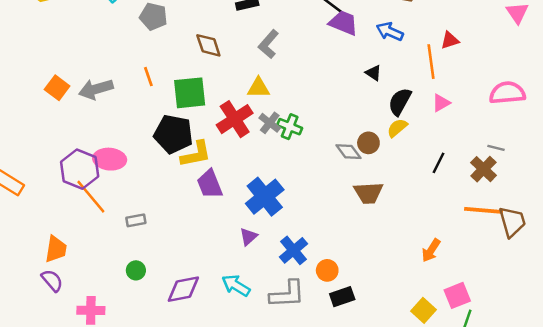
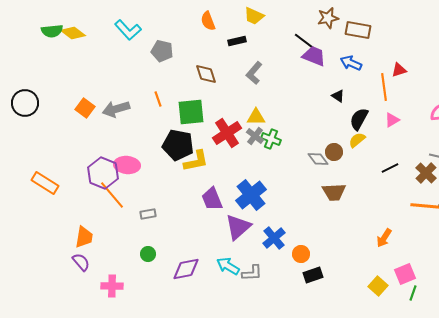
yellow triangle: (258, 88) -> (256, 117), moved
black line: (439, 163) -> (390, 168), turned 36
purple trapezoid: (210, 184) -> (212, 199), moved
purple triangle: (248, 237) -> (238, 227), size x1.8
gray L-shape: (287, 294) -> (252, 273), moved, size x0.7

